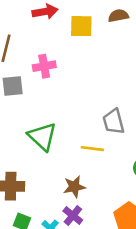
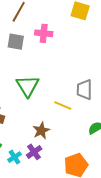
brown star: (74, 187) -> (41, 131), turned -30

